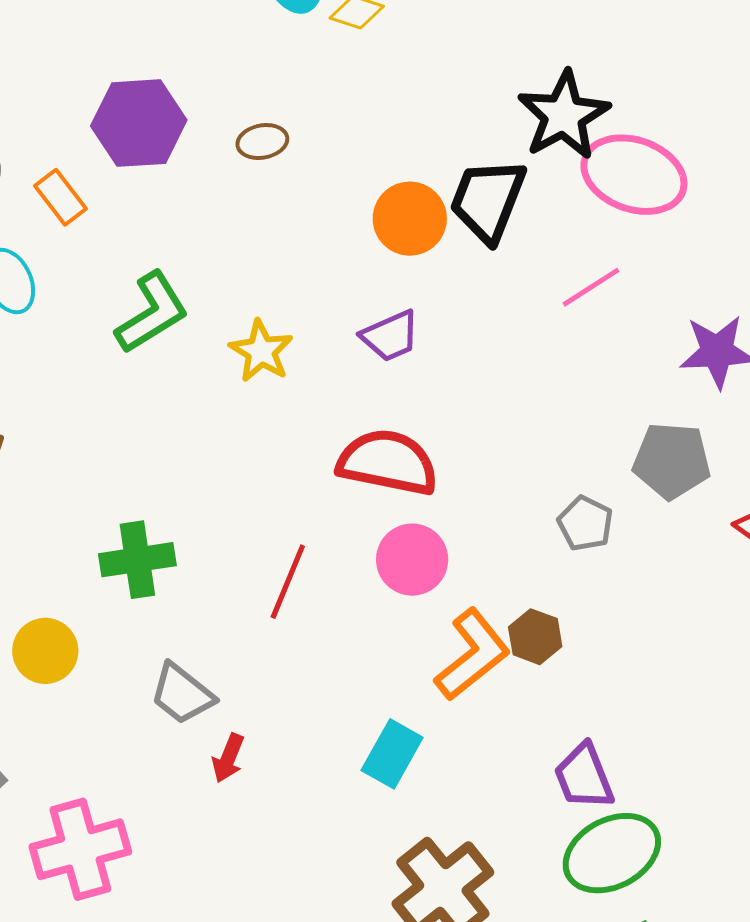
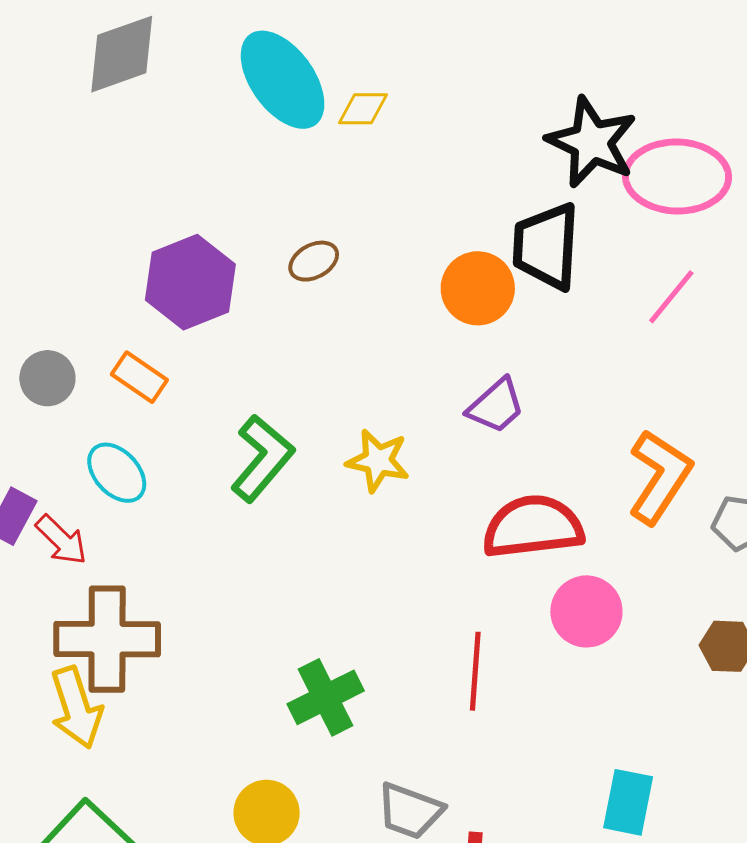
orange L-shape: (472, 655) -> (660, 477), moved

